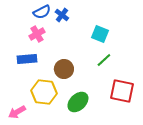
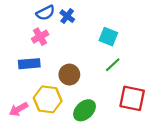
pink arrow: (17, 112) -> (18, 109), moved

